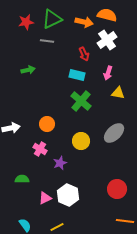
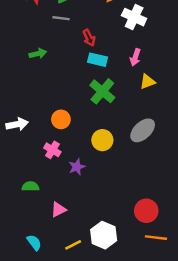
white cross: (107, 40) -> (134, 17), turned -30
red arrow: (84, 54) -> (89, 38), moved
yellow triangle: (118, 93) -> (147, 82), turned -32
red circle: (117, 189) -> (146, 211), moved
white hexagon: (68, 195) -> (104, 235), moved

